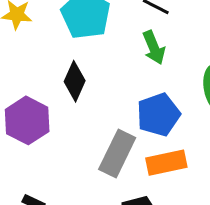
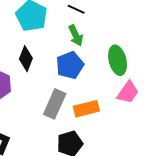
blue pentagon: (158, 115) -> (70, 65), moved

